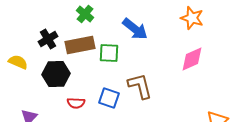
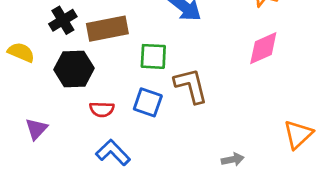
green square: (109, 53) -> (153, 56), moved

